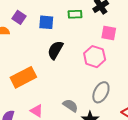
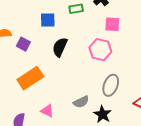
purple square: (19, 17) -> (23, 44), moved
gray semicircle: (70, 105) -> (81, 102), turned 126

